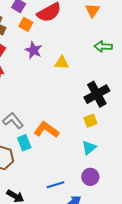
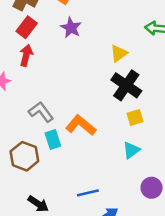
yellow triangle: (62, 63) -> (119, 53), moved, turned -42
black cross: (97, 94) -> (126, 85), moved, turned -30
purple circle: (90, 177) -> (151, 188), moved

